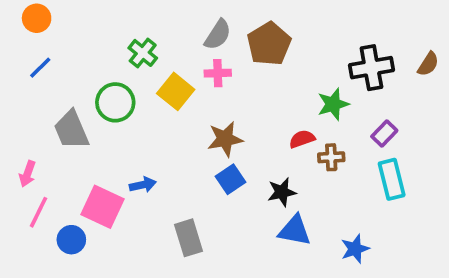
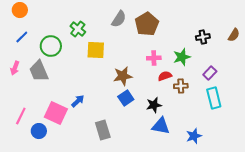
black cross: (371, 68) -> (203, 37), size x0.6
pink cross: (218, 73) -> (154, 58), moved
yellow square: (176, 91) -> (96, 50), turned -36
green circle: (115, 102) -> (51, 46), moved
pink arrow: (27, 174) -> (15, 68), moved
blue arrow: (143, 185) -> (78, 101), turned -32

